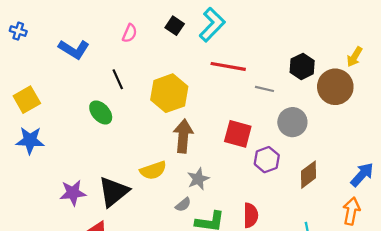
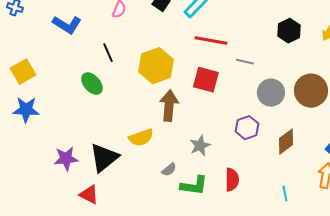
black hexagon: (302, 66) -> (289, 31), moved
brown circle: (335, 87) -> (311, 91), moved
red square: (238, 134) -> (206, 80), moved
gray star: (198, 179) -> (200, 146), moved

